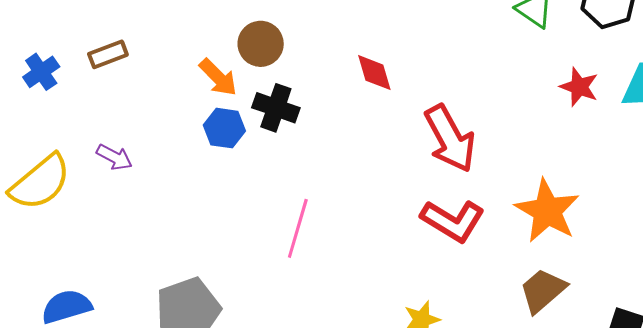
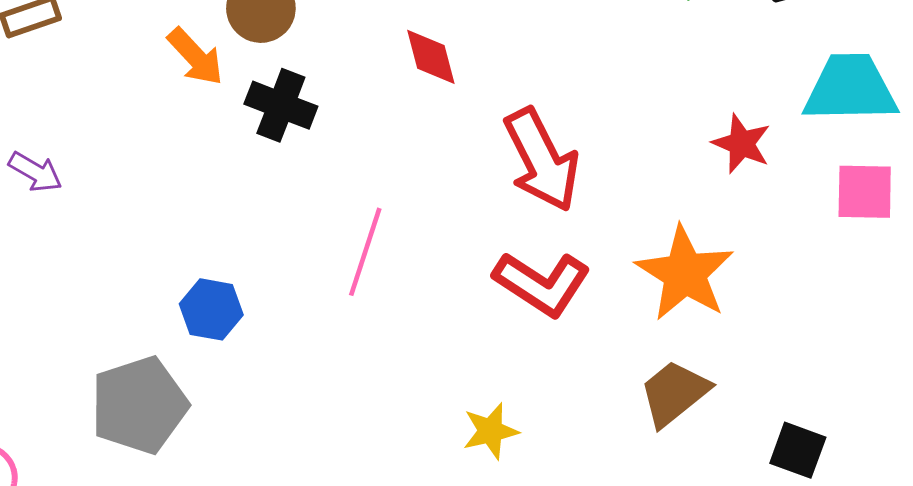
red star: (579, 87) -> (742, 144), moved
blue hexagon: (224, 128) -> (211, 309), moved
pink line: (298, 228) -> (365, 252), moved

